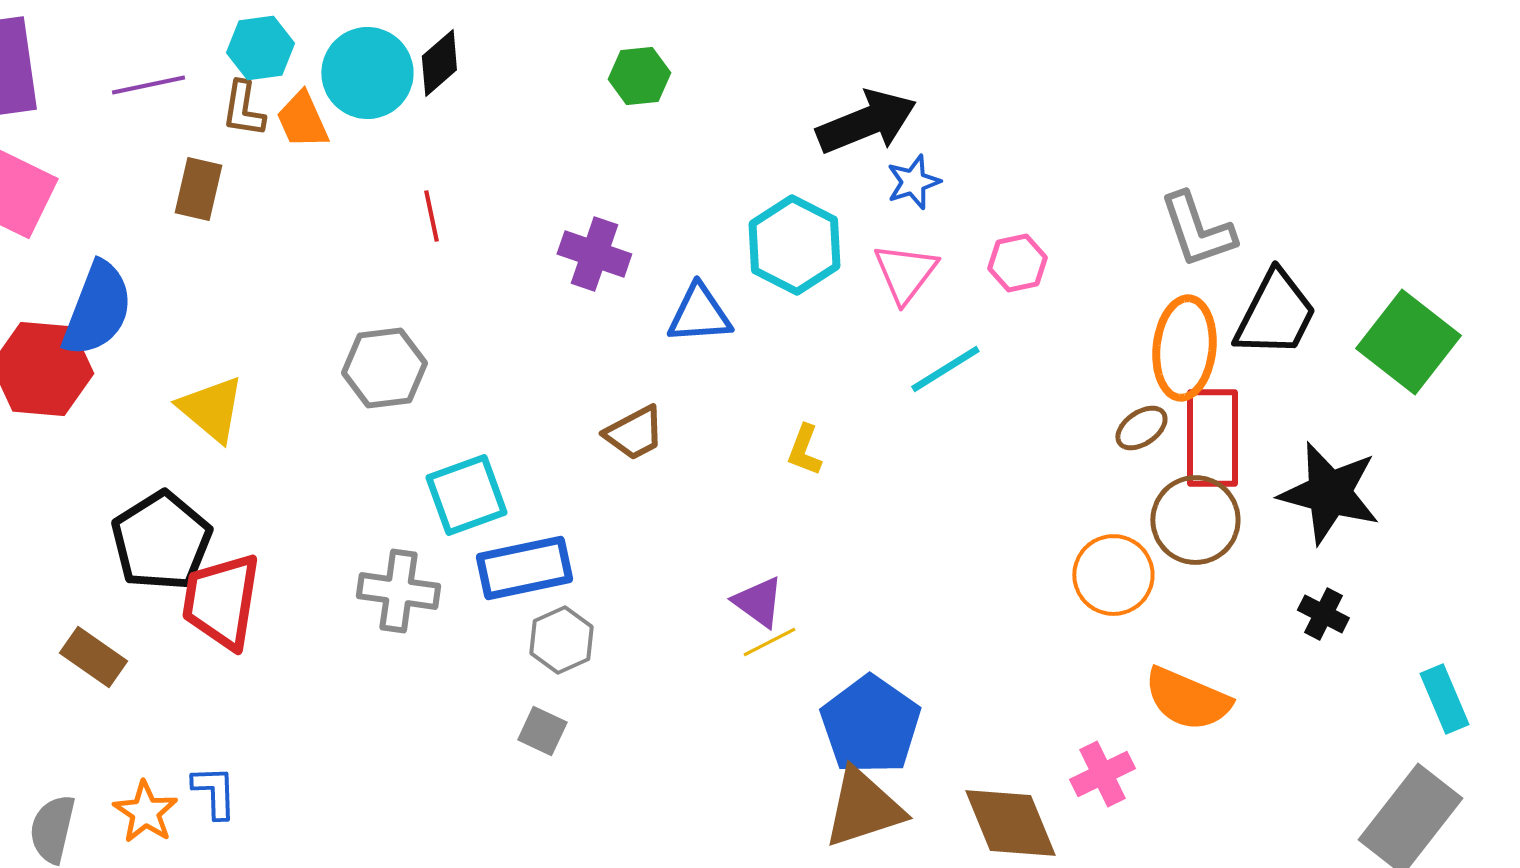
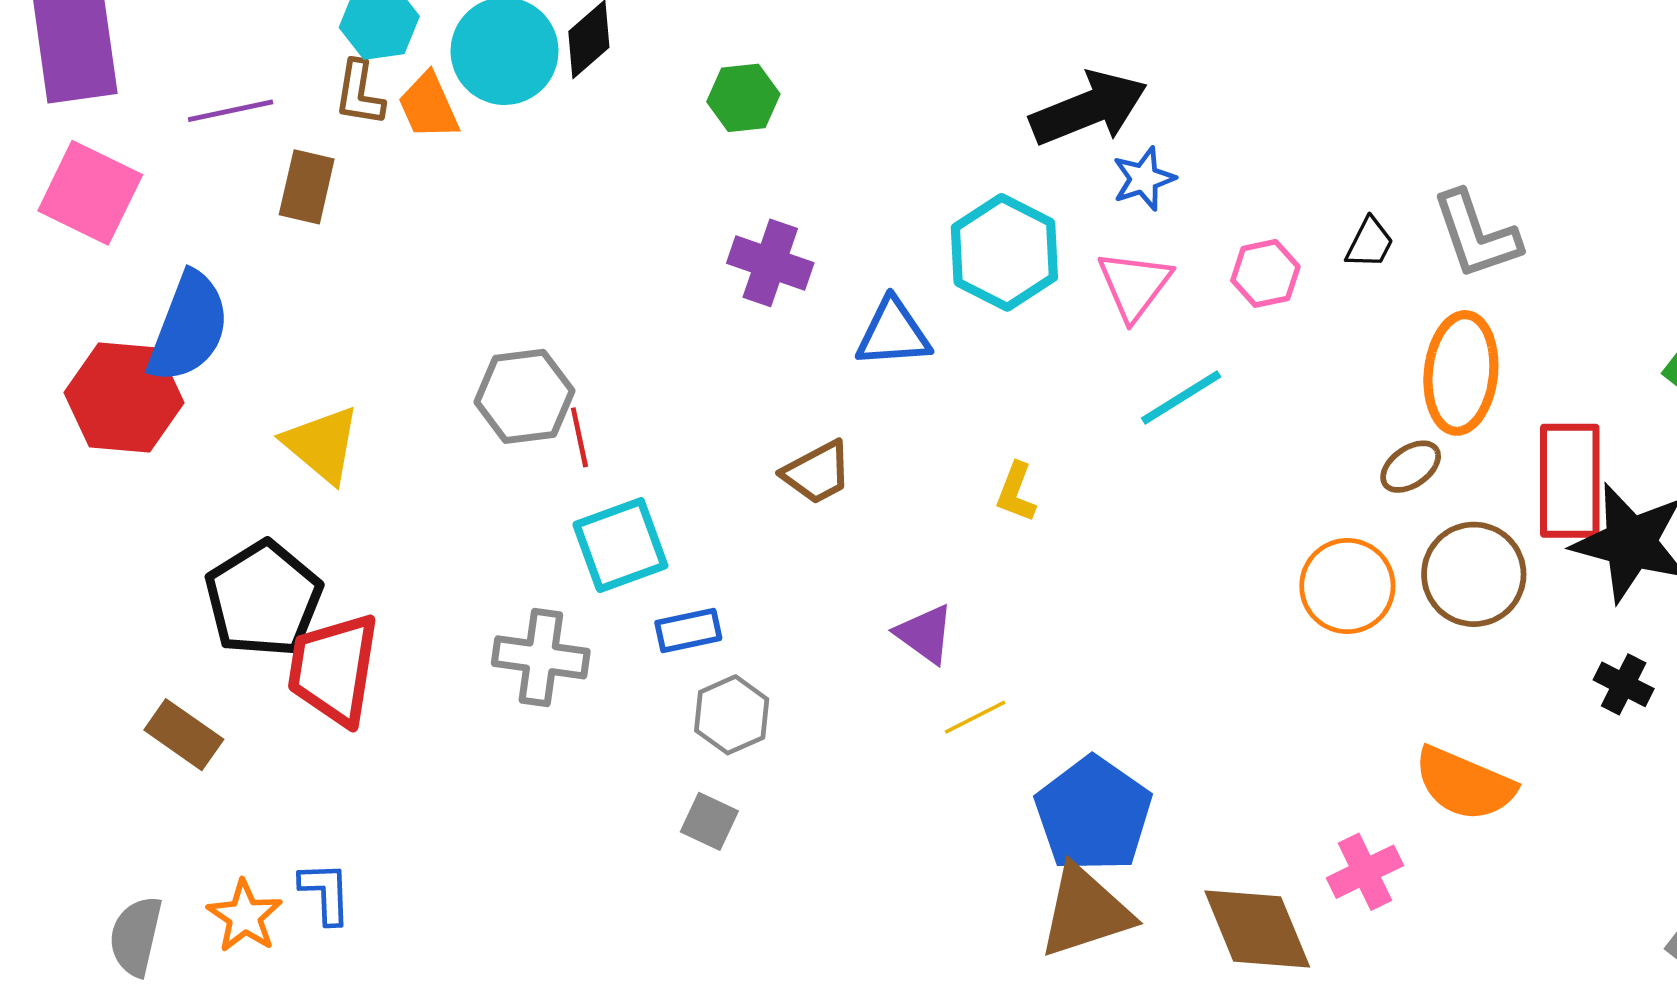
green hexagon: (639, 76) -> (743, 98), moved
purple line: (148, 85) -> (231, 111), moved
red line: (431, 216) -> (579, 437), moved
black trapezoid: (1275, 314) -> (1370, 243), moved, size x0.5
red rectangle: (1212, 438) -> (1570, 481), moved
blue rectangle: (524, 568) -> (688, 631), size x0.6
orange circle: (1113, 575) -> (1347, 586), moved
purple triangle: (758, 602) -> (925, 634), moved

